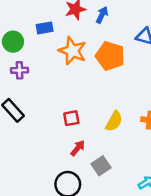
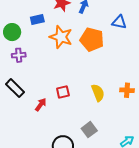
yellow semicircle: (114, 121) -> (98, 93), turned -48
red arrow: (78, 148) -> (41, 105), moved

